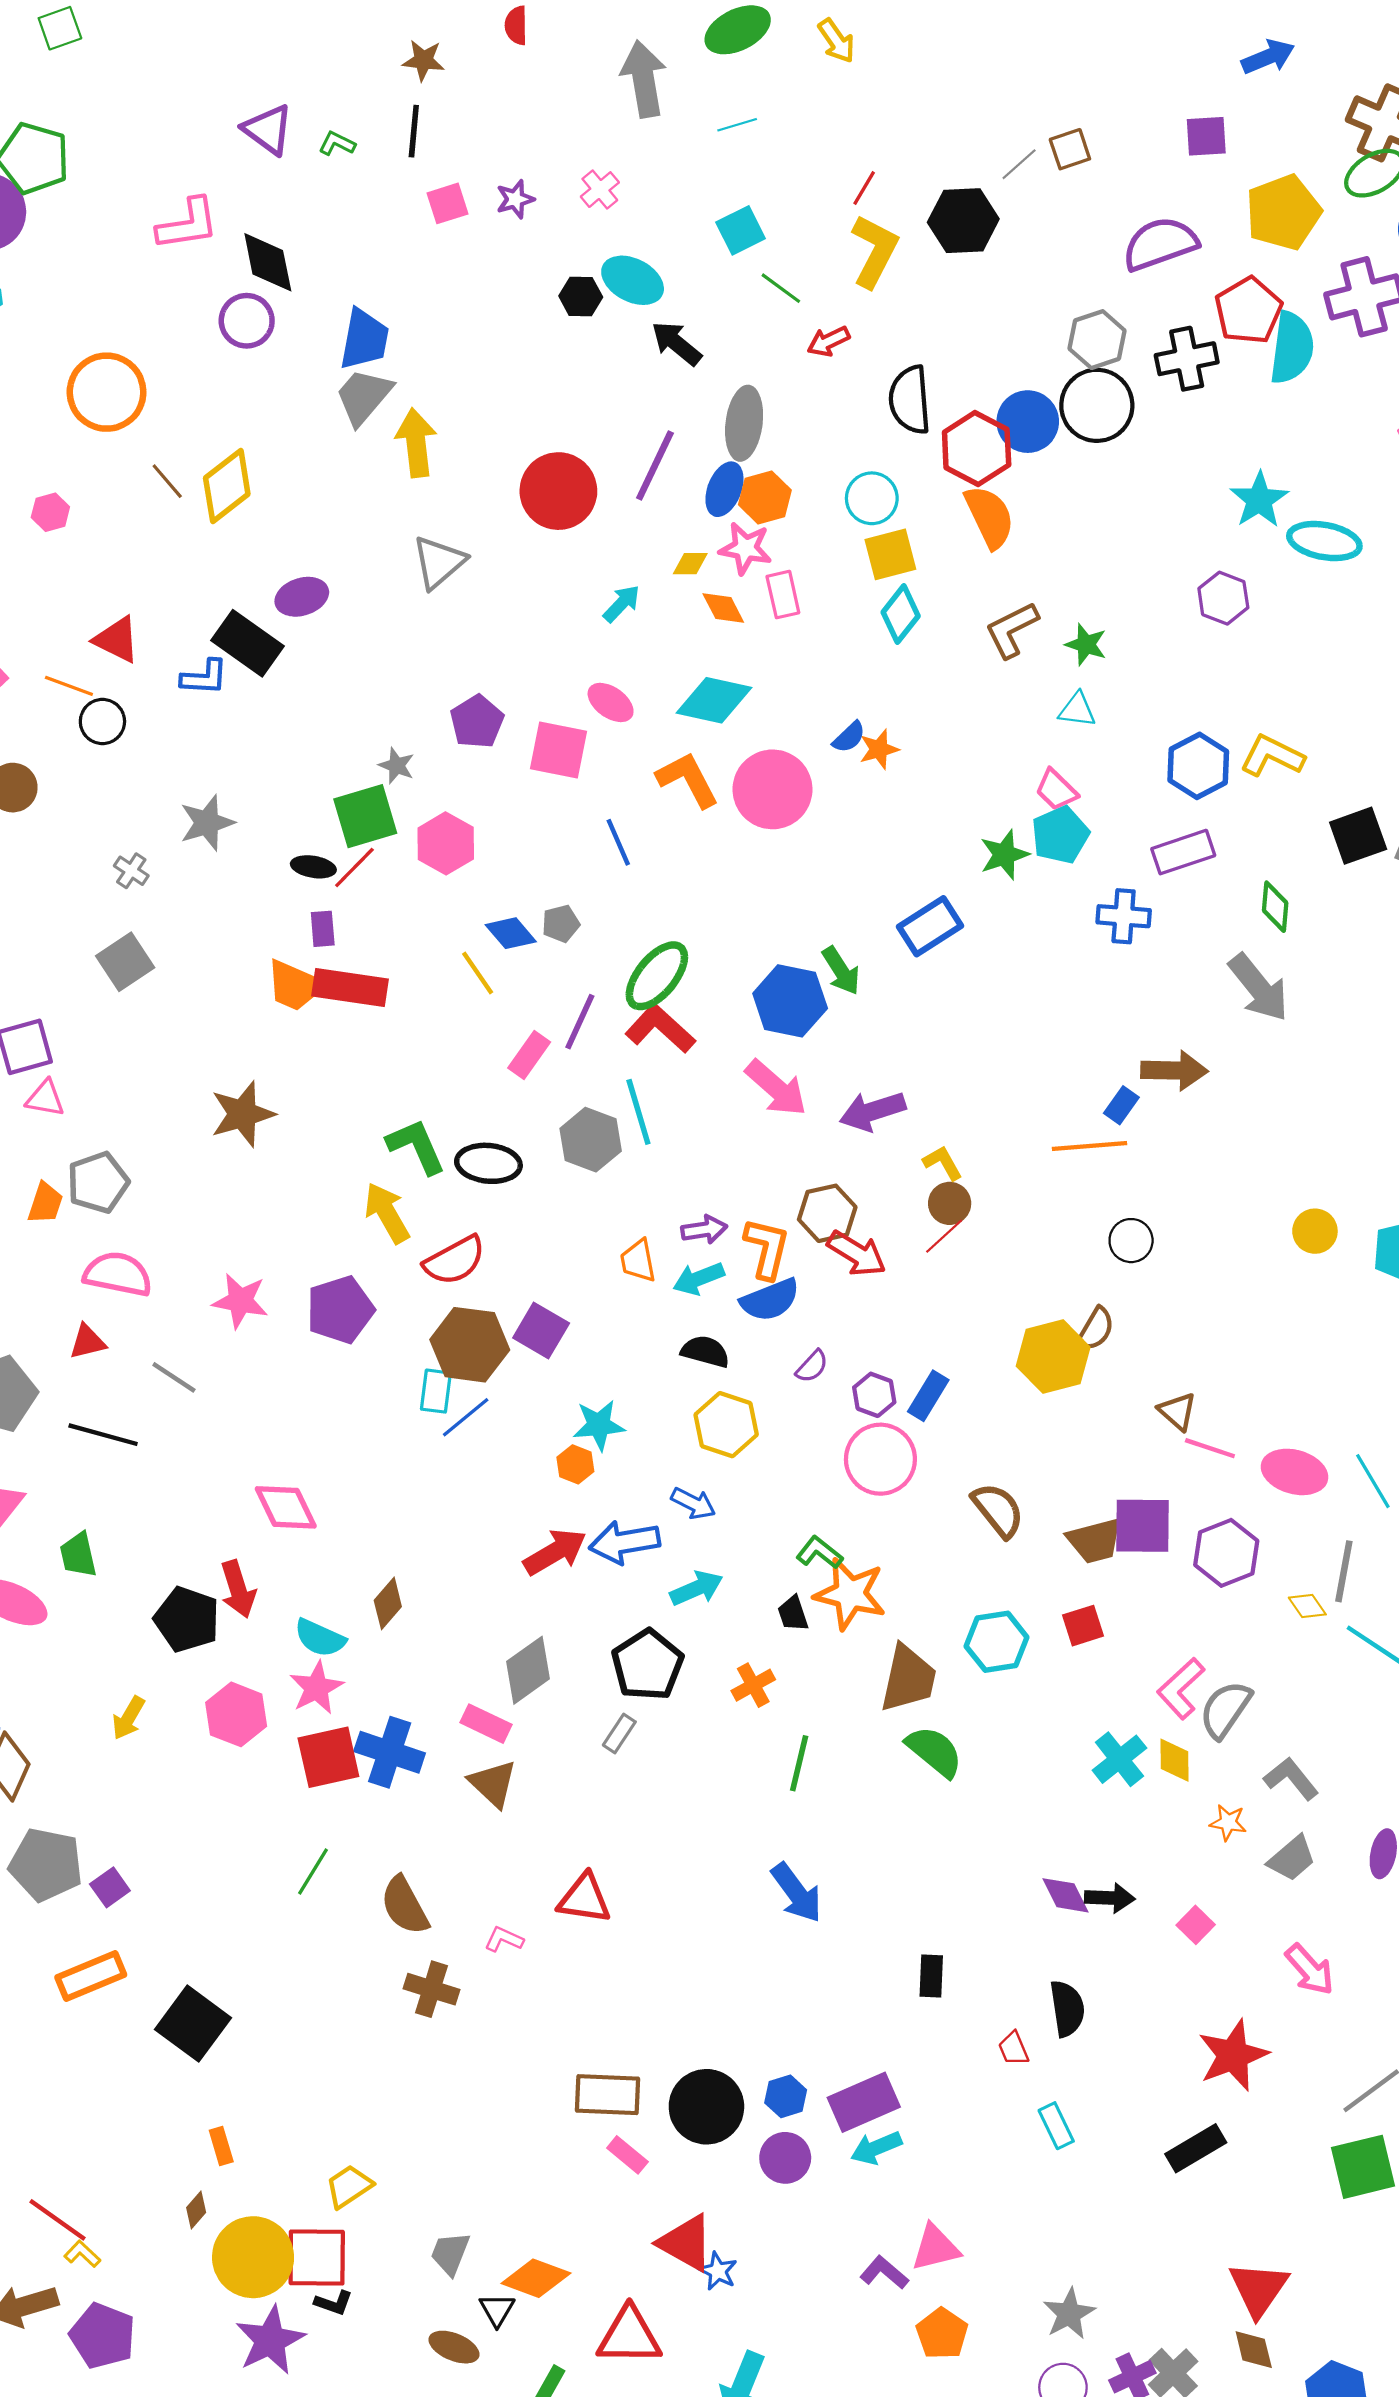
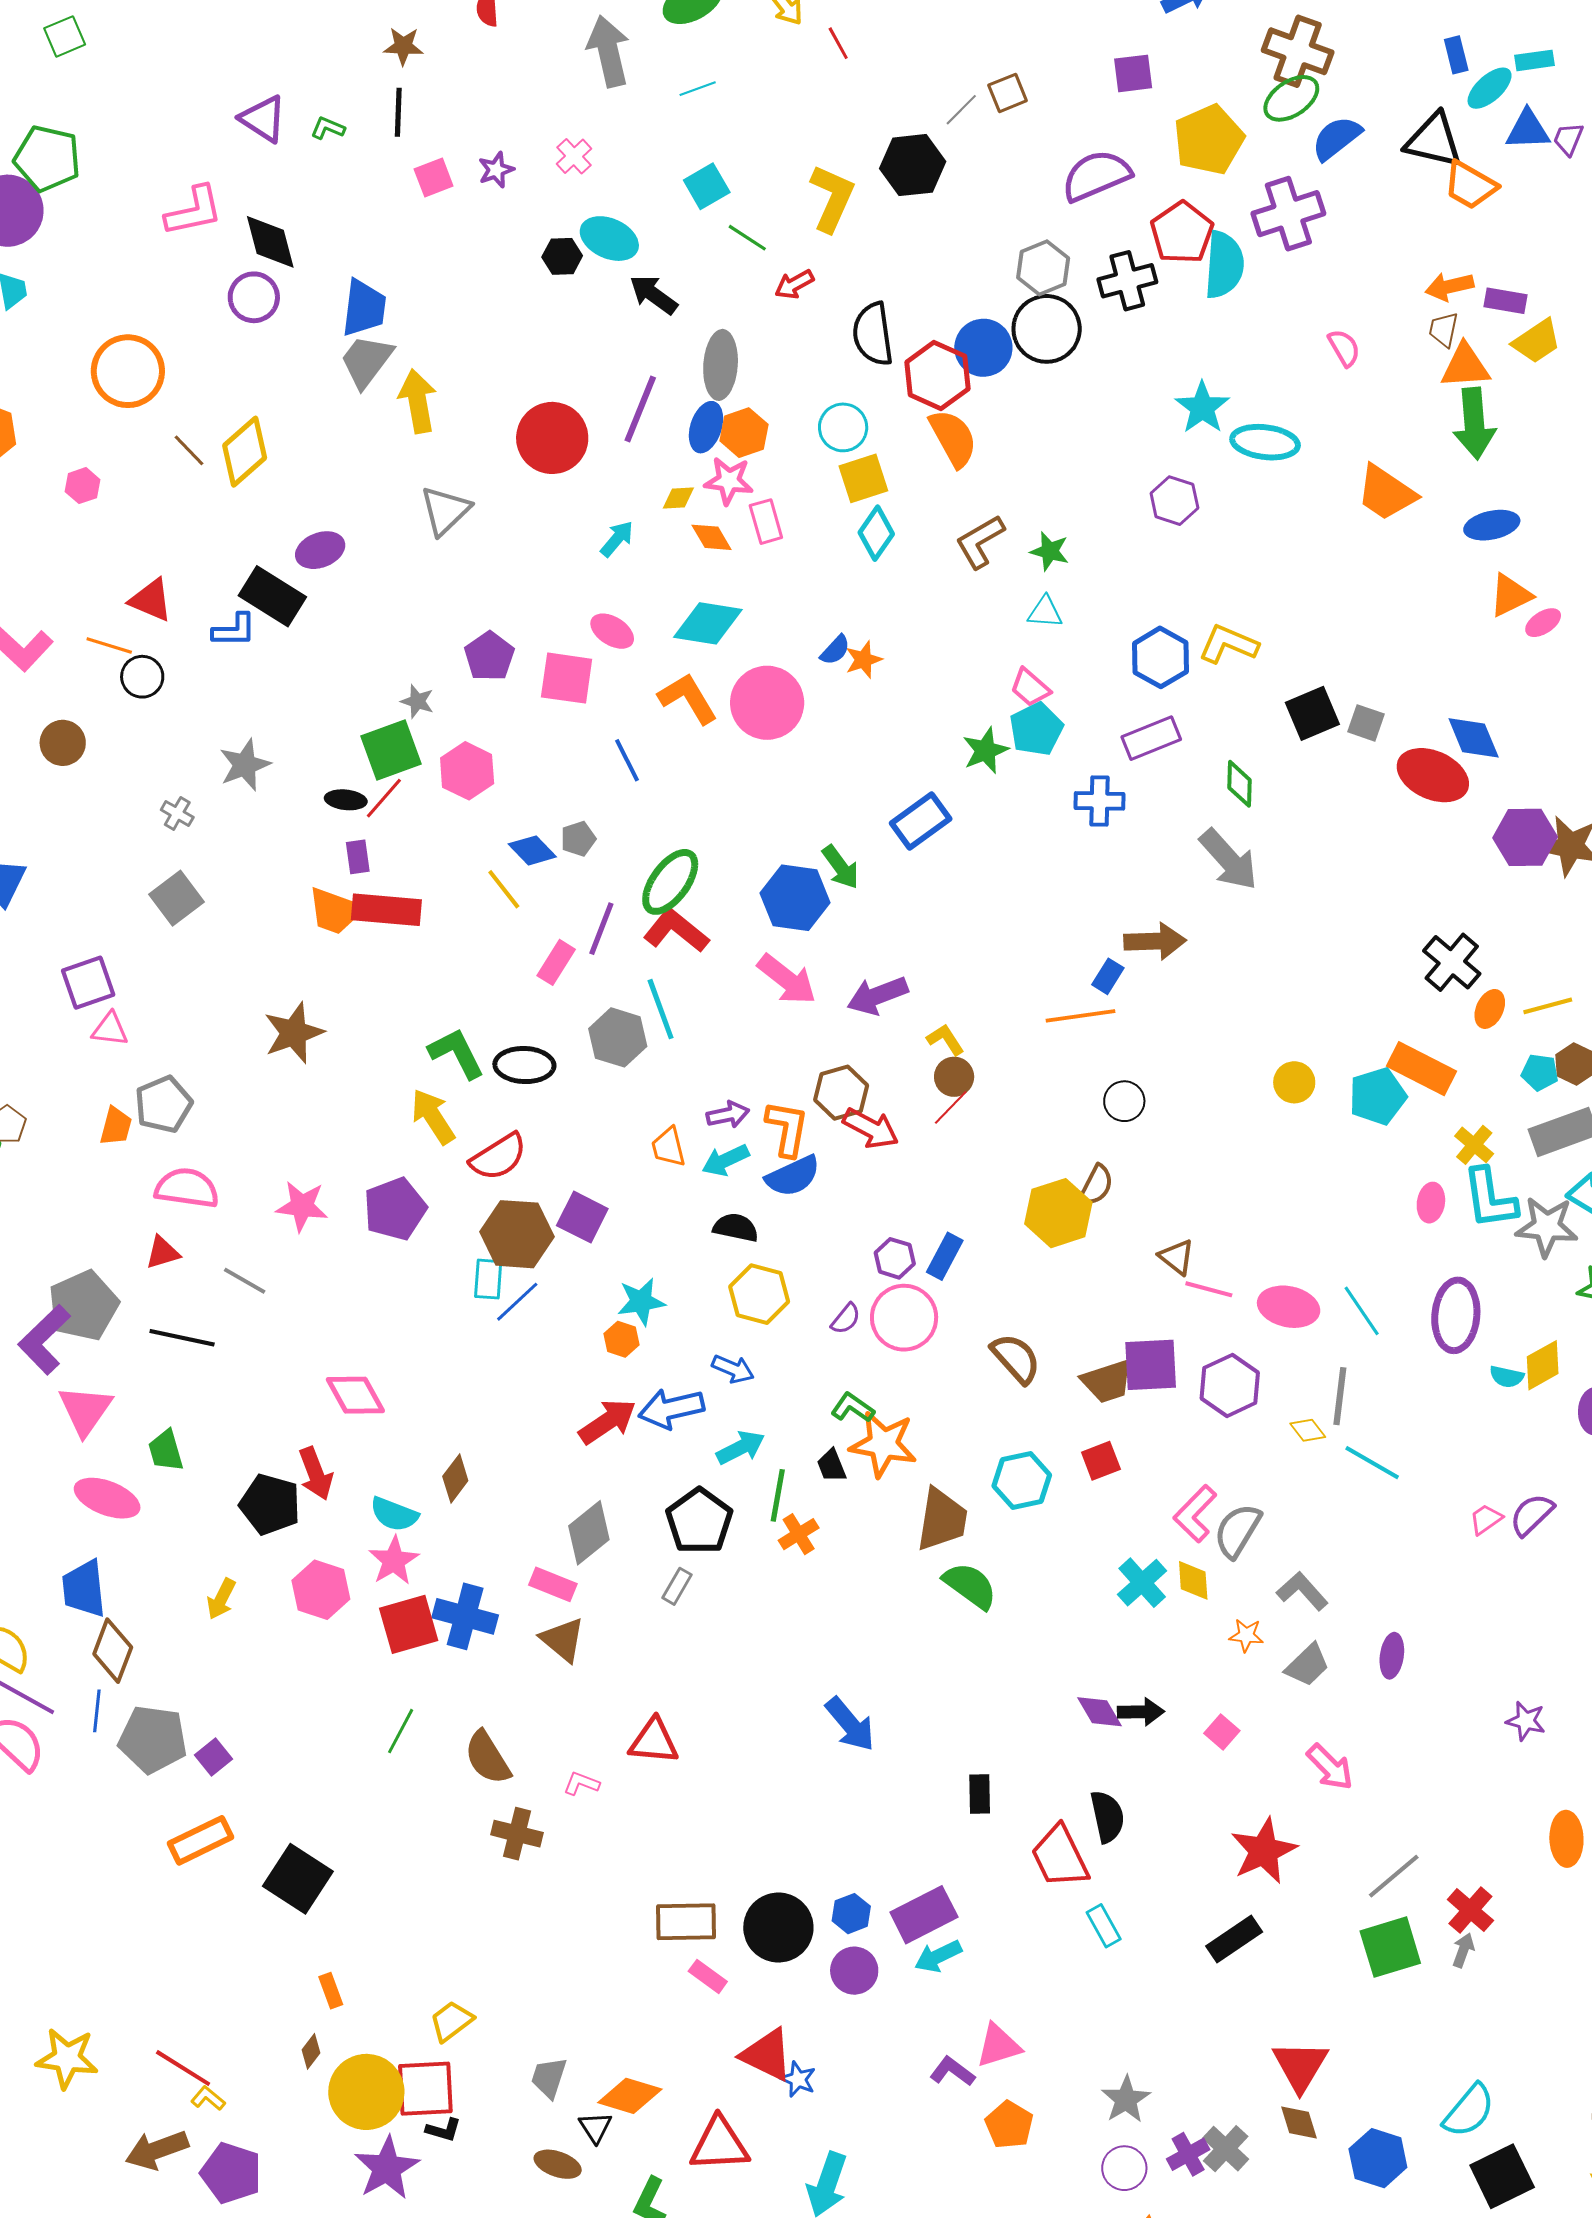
red line: (864, 188) -> (838, 43), moved, turned -56
purple semicircle: (812, 1366) -> (846, 1319), moved
green line: (799, 1763) -> (778, 1495), moved
red trapezoid: (1014, 2049) -> (1060, 1857), size x2.0

